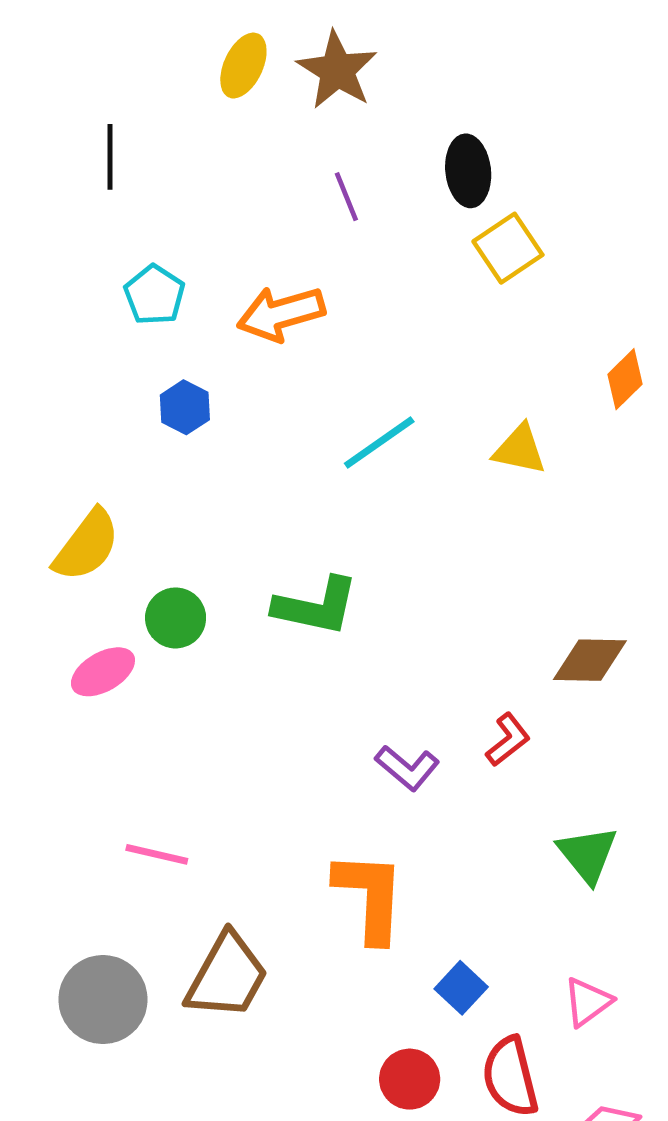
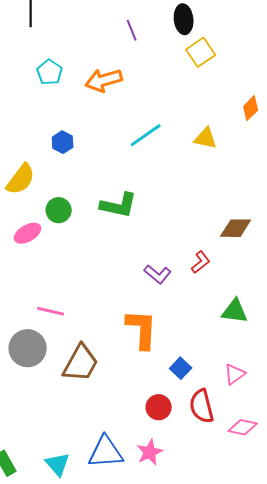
blue hexagon: (185, 407) -> (63, 142), moved
green triangle: (588, 854) -> (235, 311), turned -44
gray circle: (103, 1000) -> (28, 348), moved

